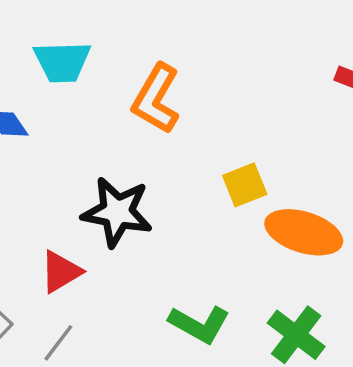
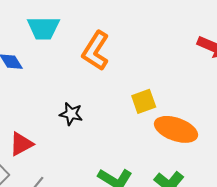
black star: (117, 212) -> (71, 114), size x0.6
red triangle: (61, 272) -> (21, 144), moved

